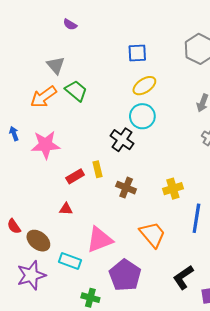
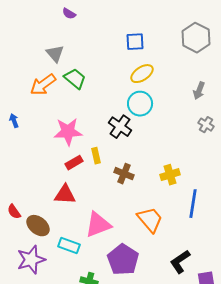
pink star: (46, 145) -> (68, 132), moved
red triangle: (66, 209) -> (65, 195), size x1.6

